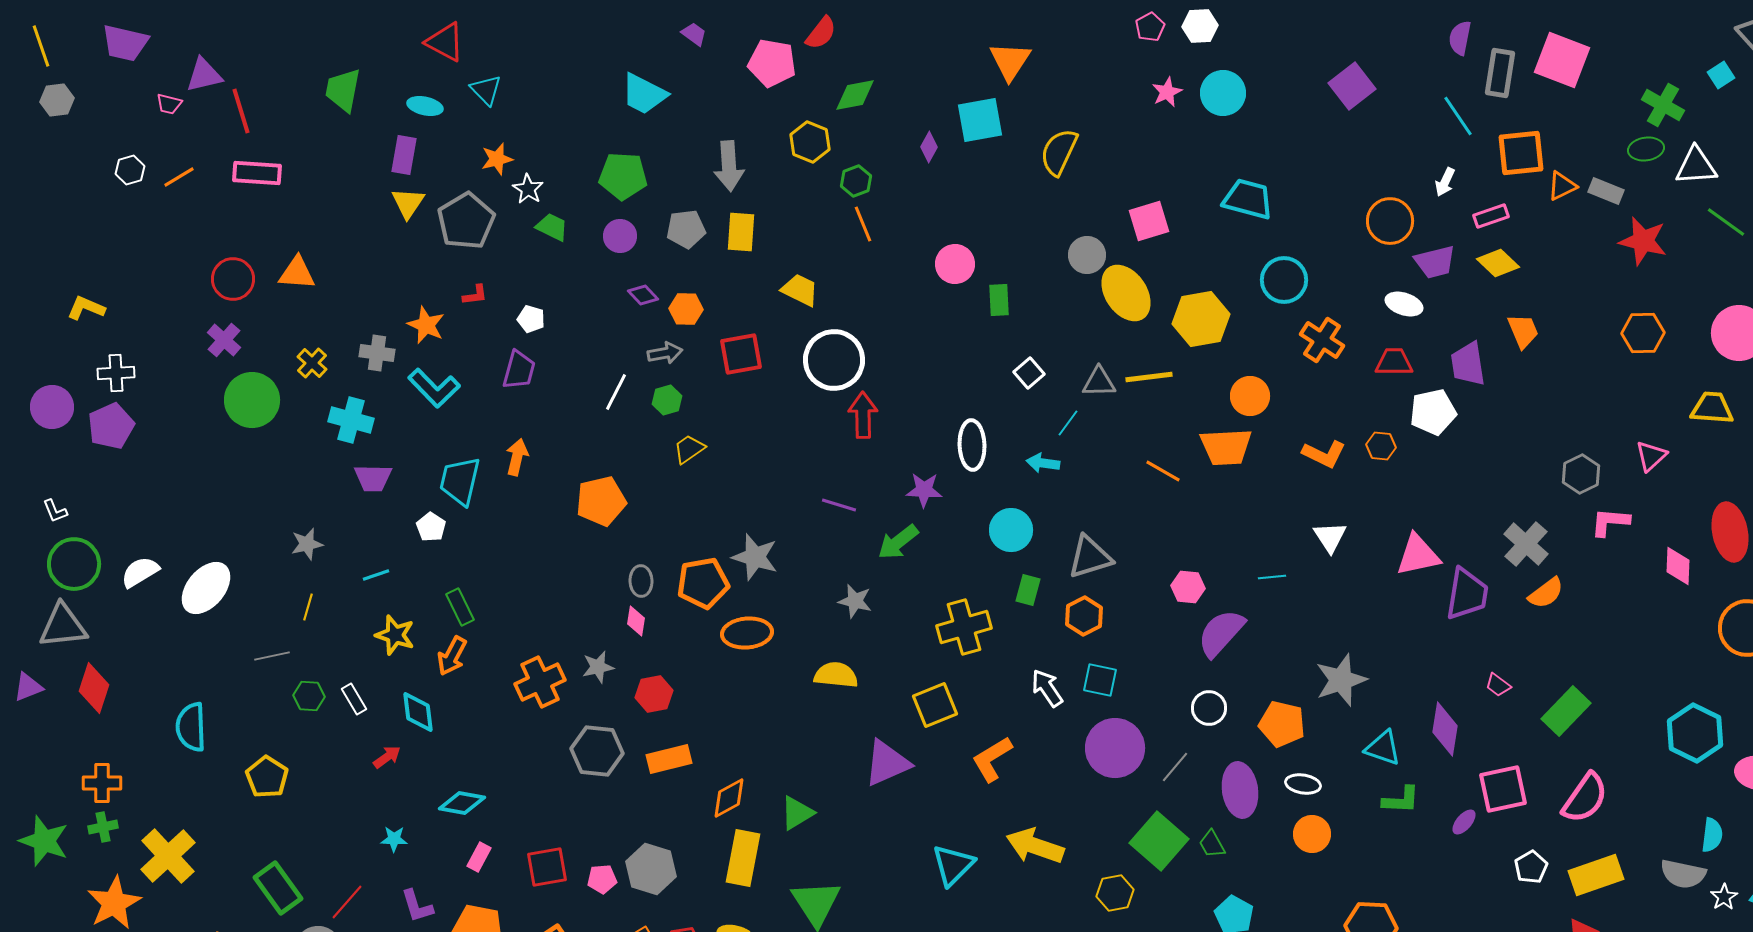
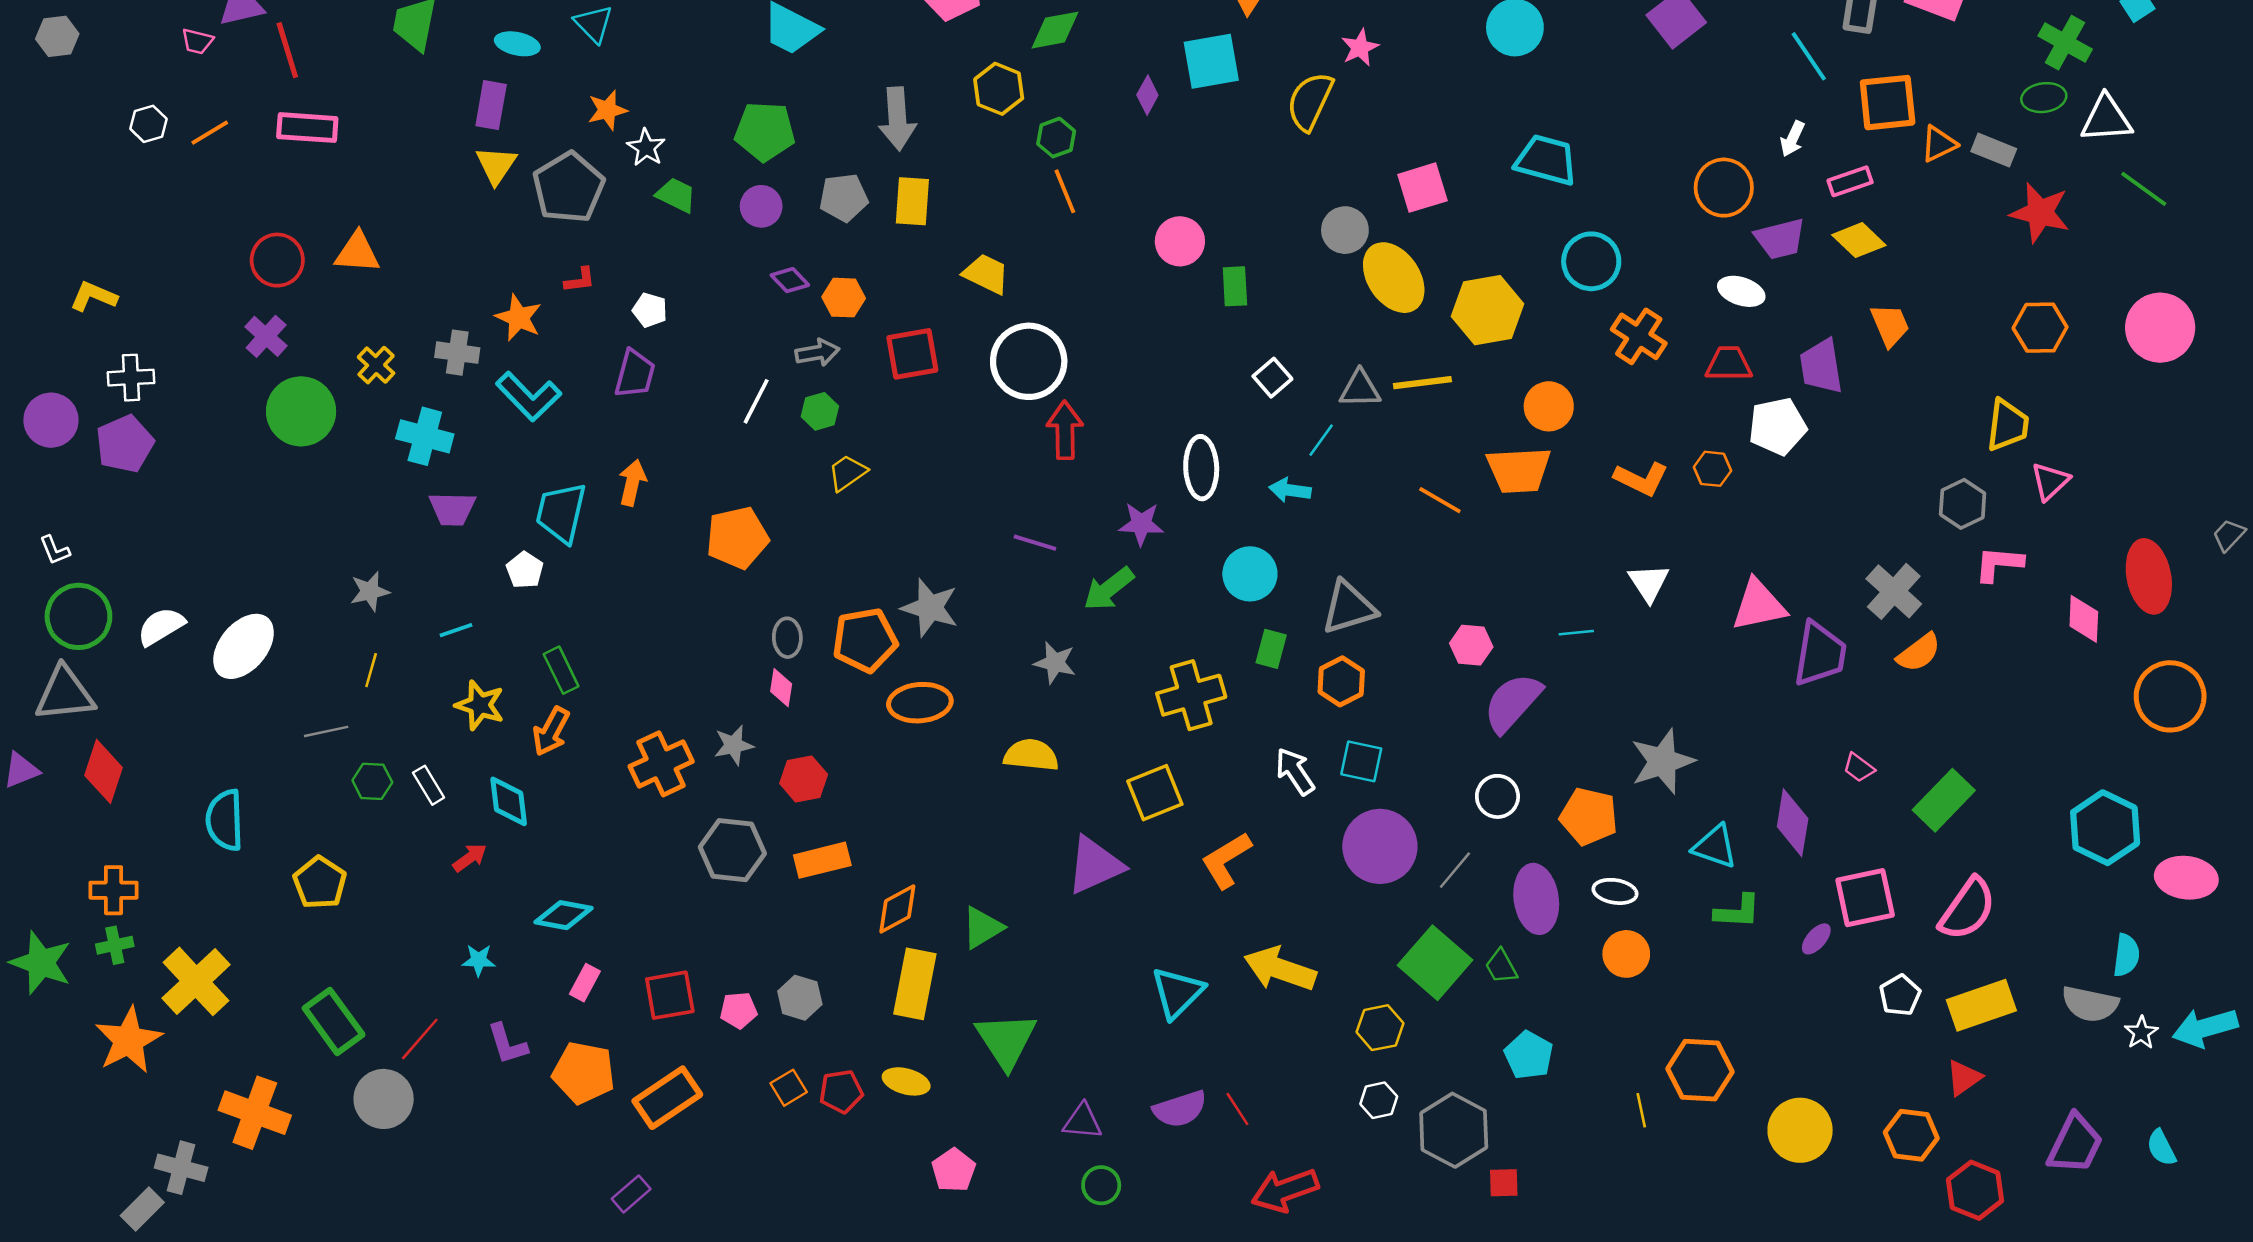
pink star: (1167, 92) -> (1360, 48), moved
yellow trapezoid: (1712, 408) -> (2008, 425), moved, turned 93
gray hexagon: (651, 869) -> (800, 998), size x0.7

